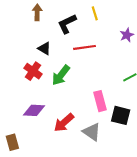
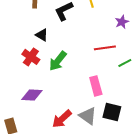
red line: (85, 47) -> (105, 48), moved
black square: (121, 115) -> (112, 112), moved
red arrow: (64, 123) -> (62, 119), moved

